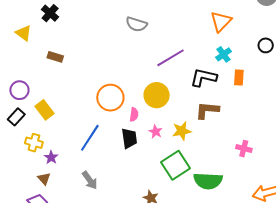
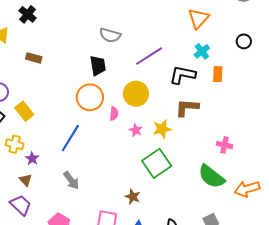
gray semicircle: (136, 24) -> (110, 35), moved
black trapezoid: (129, 138) -> (98, 66), moved
green semicircle: (208, 181) -> (211, 177), moved, turned 36

